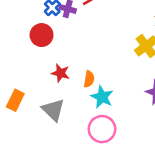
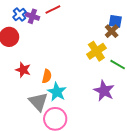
gray triangle: (53, 110) -> (38, 102), moved

